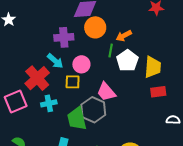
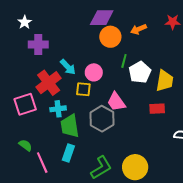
orange arrow: (124, 36) -> (139, 29), moved
purple cross: (64, 37) -> (38, 44), moved
red rectangle: (158, 92) -> (157, 109), moved
green trapezoid: (77, 119) -> (70, 126), moved

